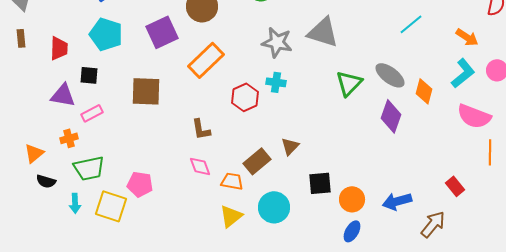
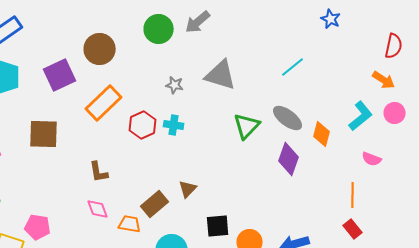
cyan line: (411, 24) -> (293, 67), moved
orange arrow: (467, 37) -> (384, 80), moved
gray star: (277, 42) -> (175, 85), size x0.6
red hexagon: (245, 97) -> (143, 125), moved
pink semicircle: (474, 116) -> (372, 159), size x0.6
orange line: (490, 152) -> (353, 195), moved

